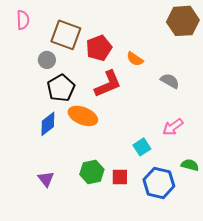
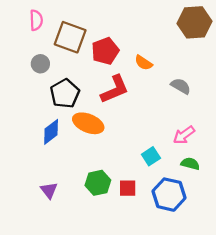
pink semicircle: (23, 20) -> (36, 20), moved
gray circle: (47, 60) -> (40, 64), moved
green semicircle: (190, 165) -> (190, 164), moved

